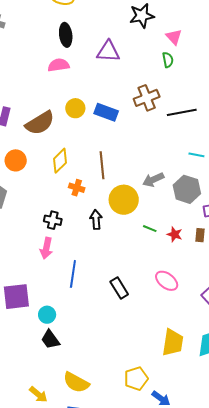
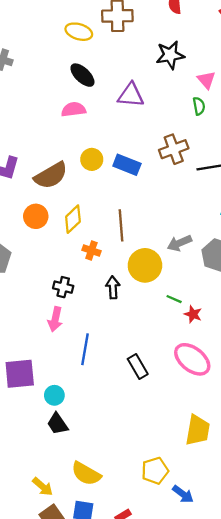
black ellipse: (66, 35) -> (82, 75), turned -40
orange circle: (16, 160) -> (36, 216), moved
red star: (175, 234) -> (193, 314), moved
pink ellipse: (167, 281) -> (192, 359), size x1.4

